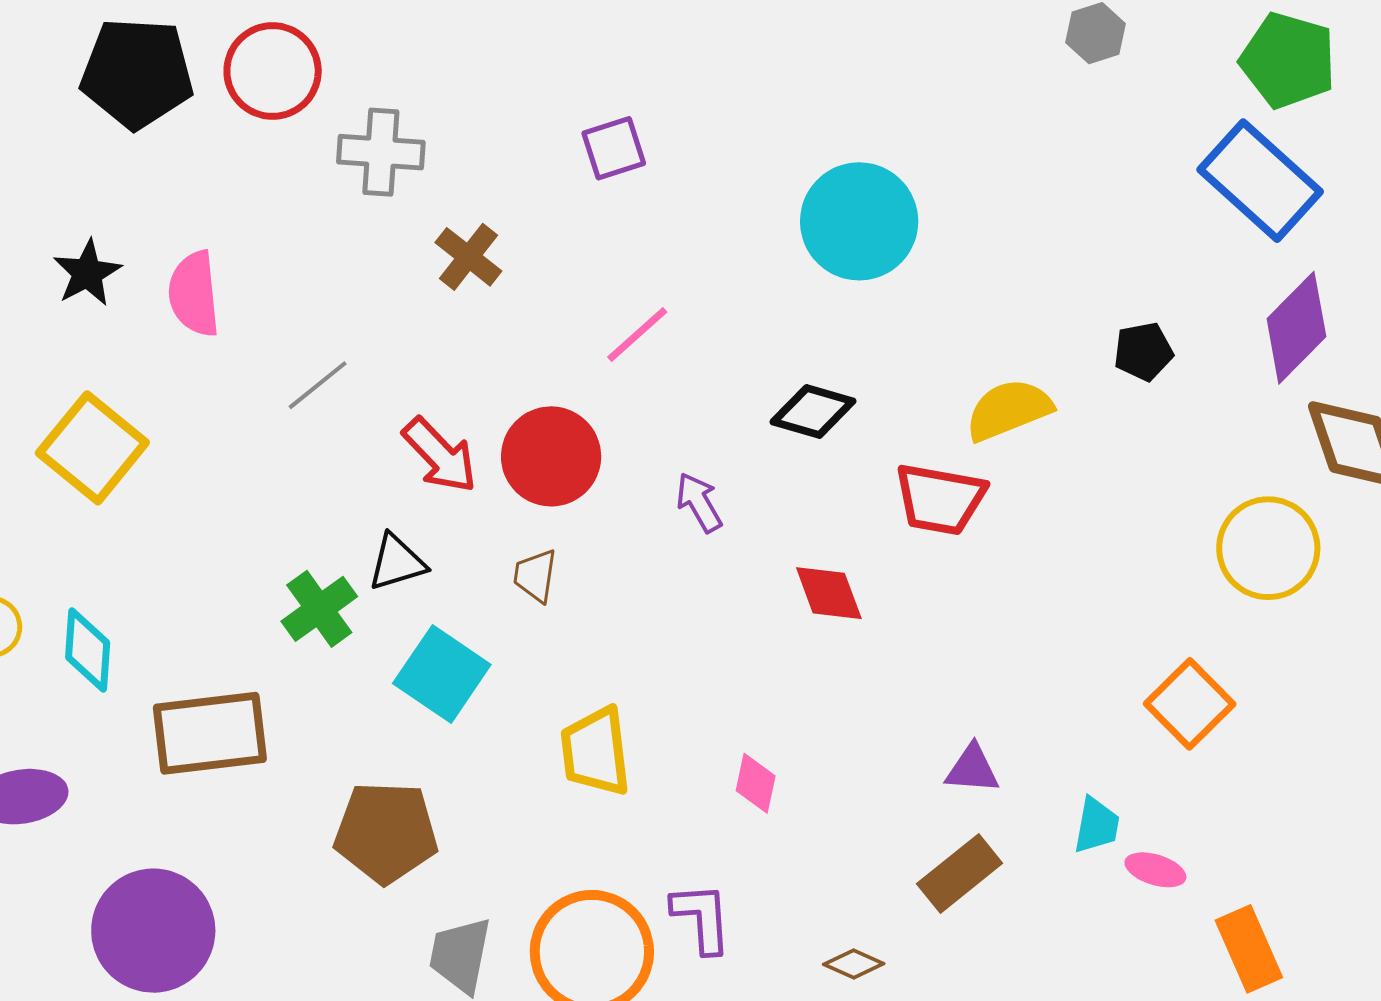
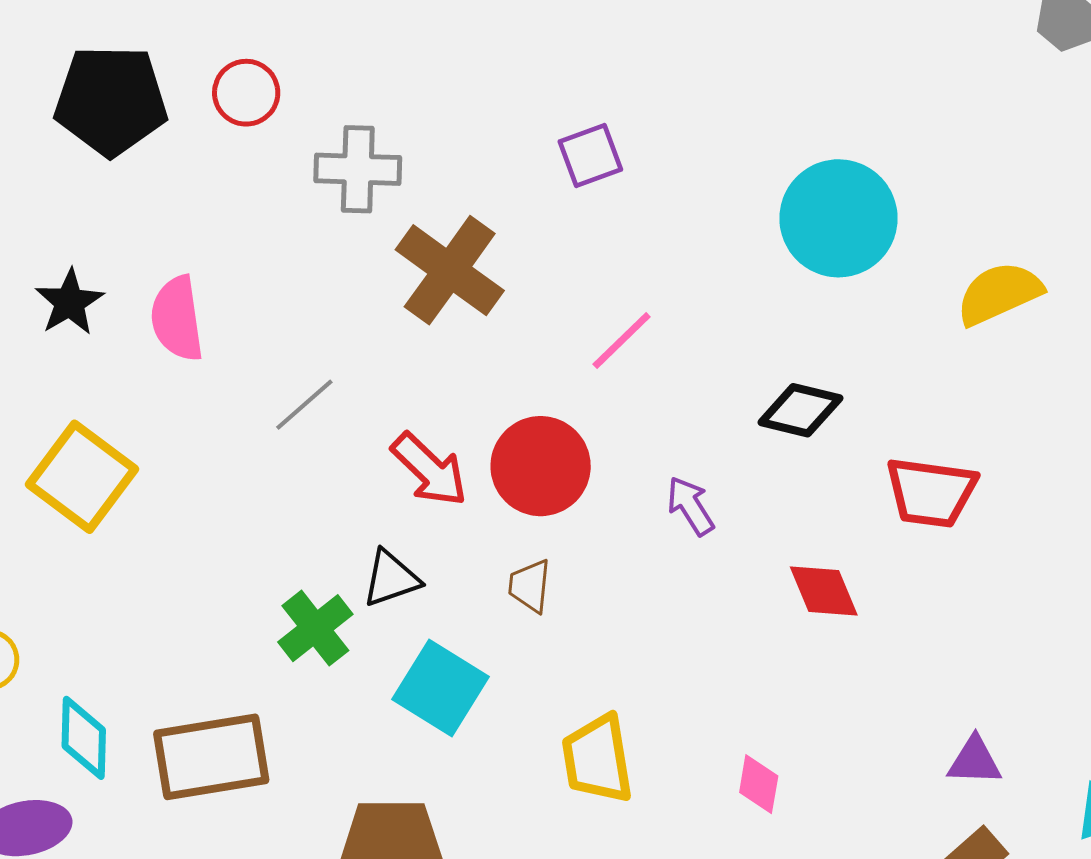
red circle: (273, 71) -> (246, 93), size x0.7
brown cross: (468, 257) -> (450, 270), size x1.6
yellow semicircle: (1009, 410) -> (999, 293), moved
cyan diamond: (88, 650) -> (84, 738), moved

